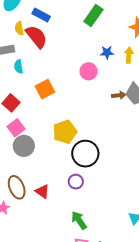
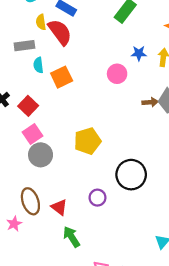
orange square: (45, 89) -> (62, 77), moved
black circle: (85, 154) -> (131, 175), moved
green arrow: (79, 220) -> (71, 237), moved

